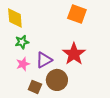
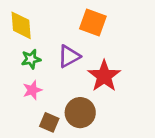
orange square: (77, 14) -> (93, 23), moved
purple triangle: (44, 60) -> (69, 56), moved

